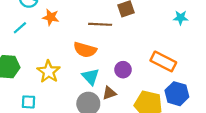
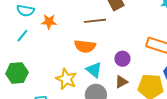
yellow star: (49, 72) -> (66, 79), moved
brown triangle: (109, 93) -> (121, 82), moved

